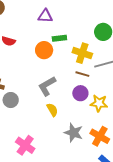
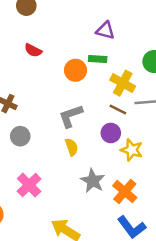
purple triangle: (45, 16) -> (105, 30), moved
gray circle: (11, 100) -> (20, 136), moved

